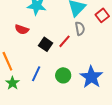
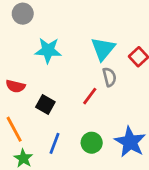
red semicircle: (22, 29) -> (15, 86), moved
black square: (46, 44) -> (45, 104), moved

